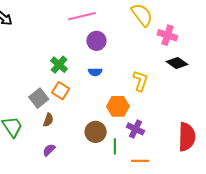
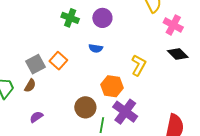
green cross: (59, 65) -> (70, 18), moved, turned -30
brown semicircle: (48, 120) -> (30, 86), moved
purple cross: (136, 129) -> (125, 112), size x1.4

